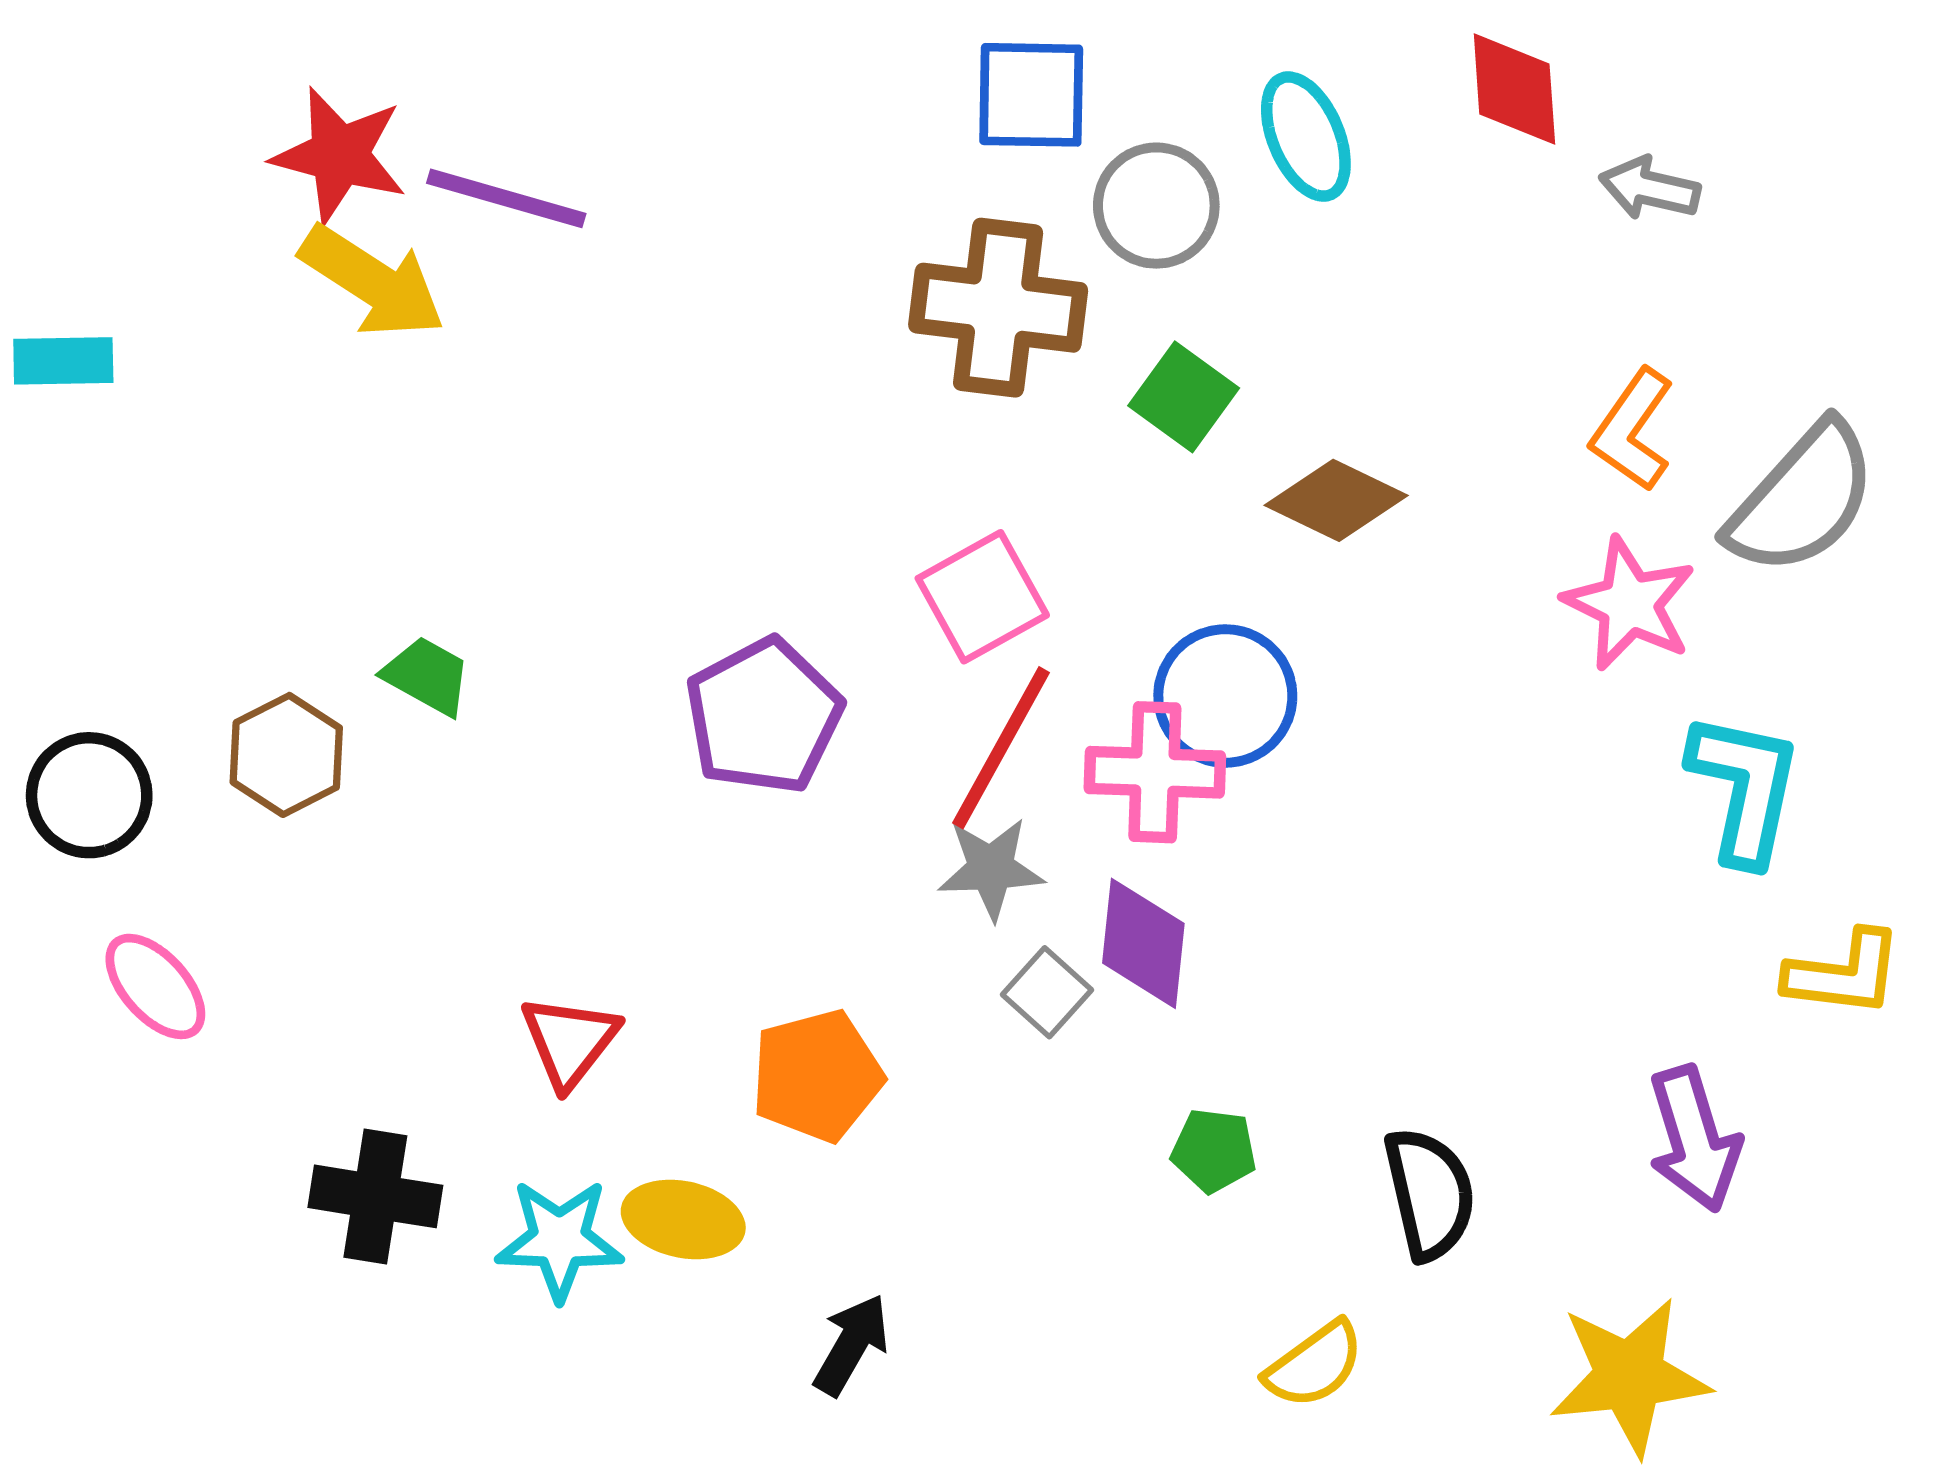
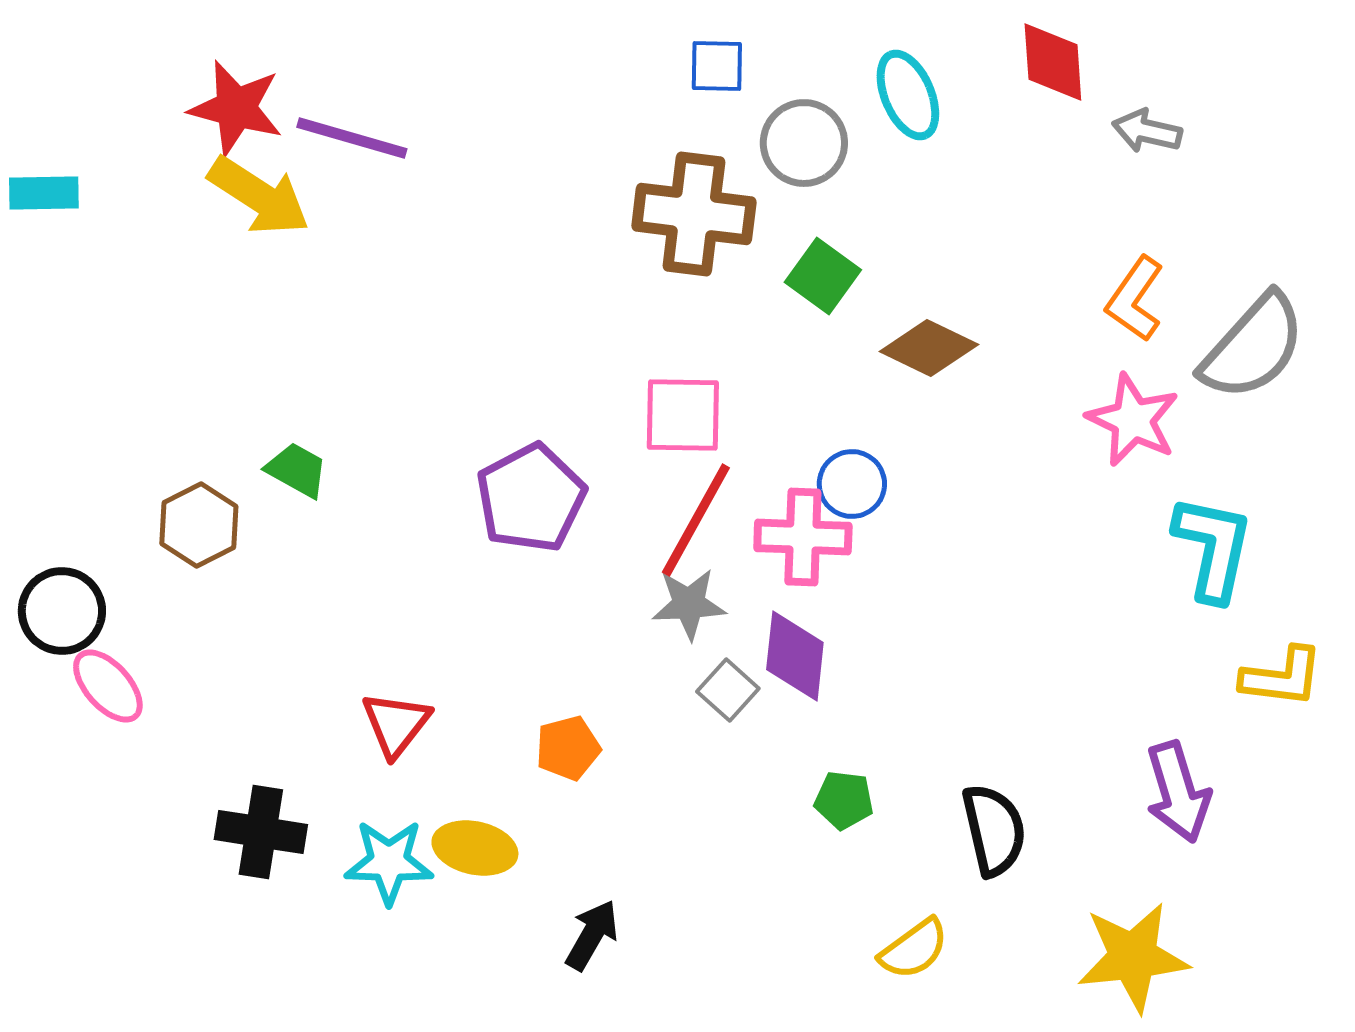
blue square: (1031, 95) -> (717, 66), size x0.7
cyan rectangle: (63, 361) -> (44, 193), moved
pink square: (982, 597) -> (683, 415), turned 30
blue circle: (1225, 696) -> (852, 484), size x0.7
black circle: (89, 795) -> (62, 611), moved
orange pentagon: (817, 1076) -> (568, 748), size x0.7

